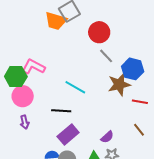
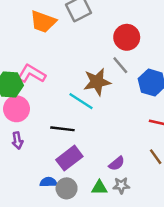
orange trapezoid: (56, 21) -> (43, 22), moved
red circle: (99, 32) -> (127, 37), moved
brown star: (119, 84) -> (97, 82), moved

